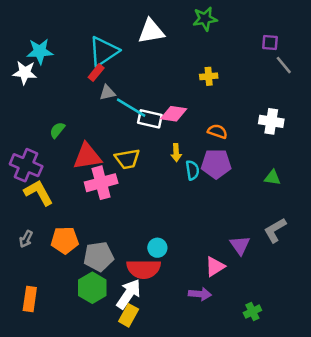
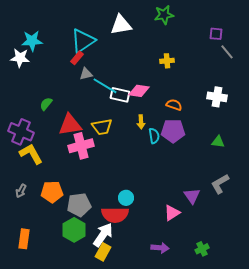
purple arrow: (200, 294) -> (160, 248), moved

